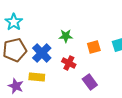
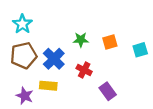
orange square: (94, 47) -> (110, 42), moved

